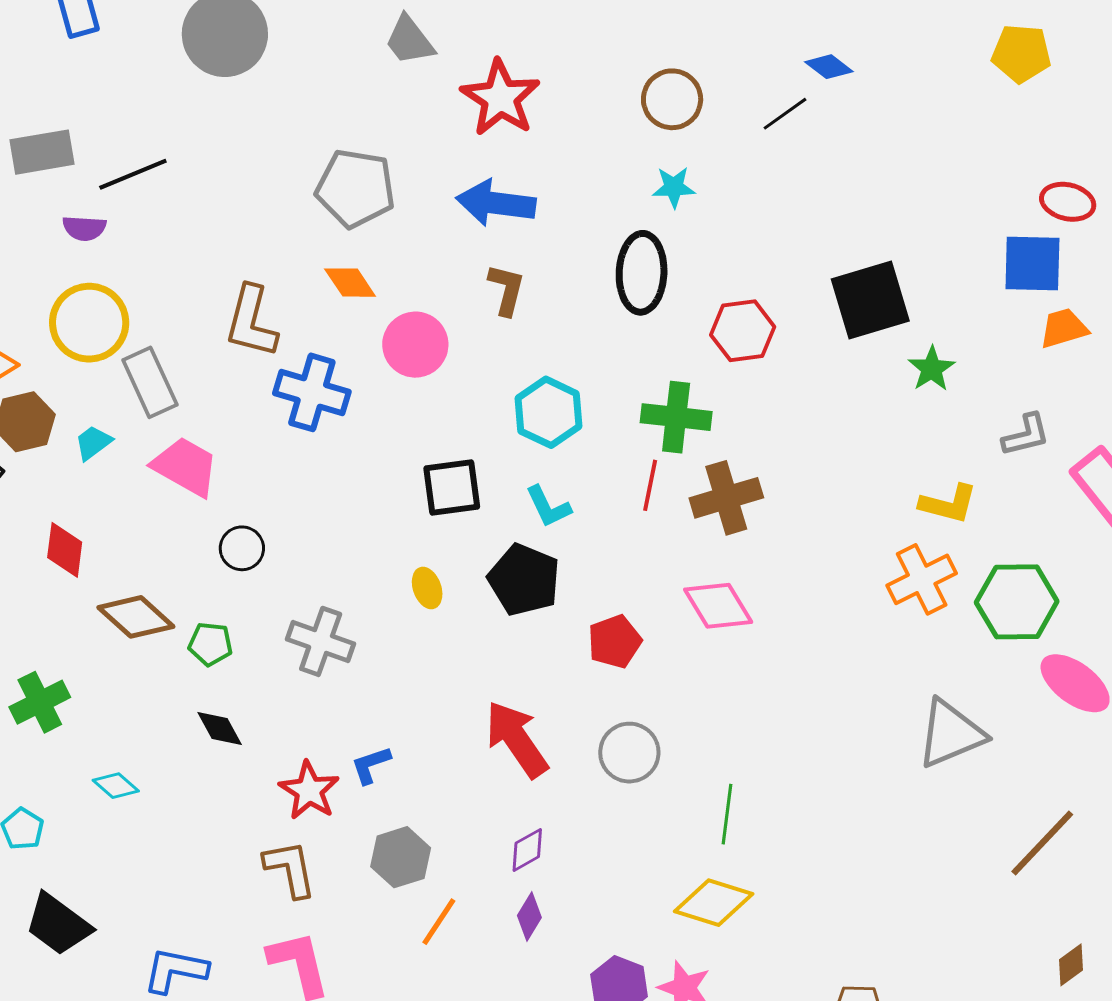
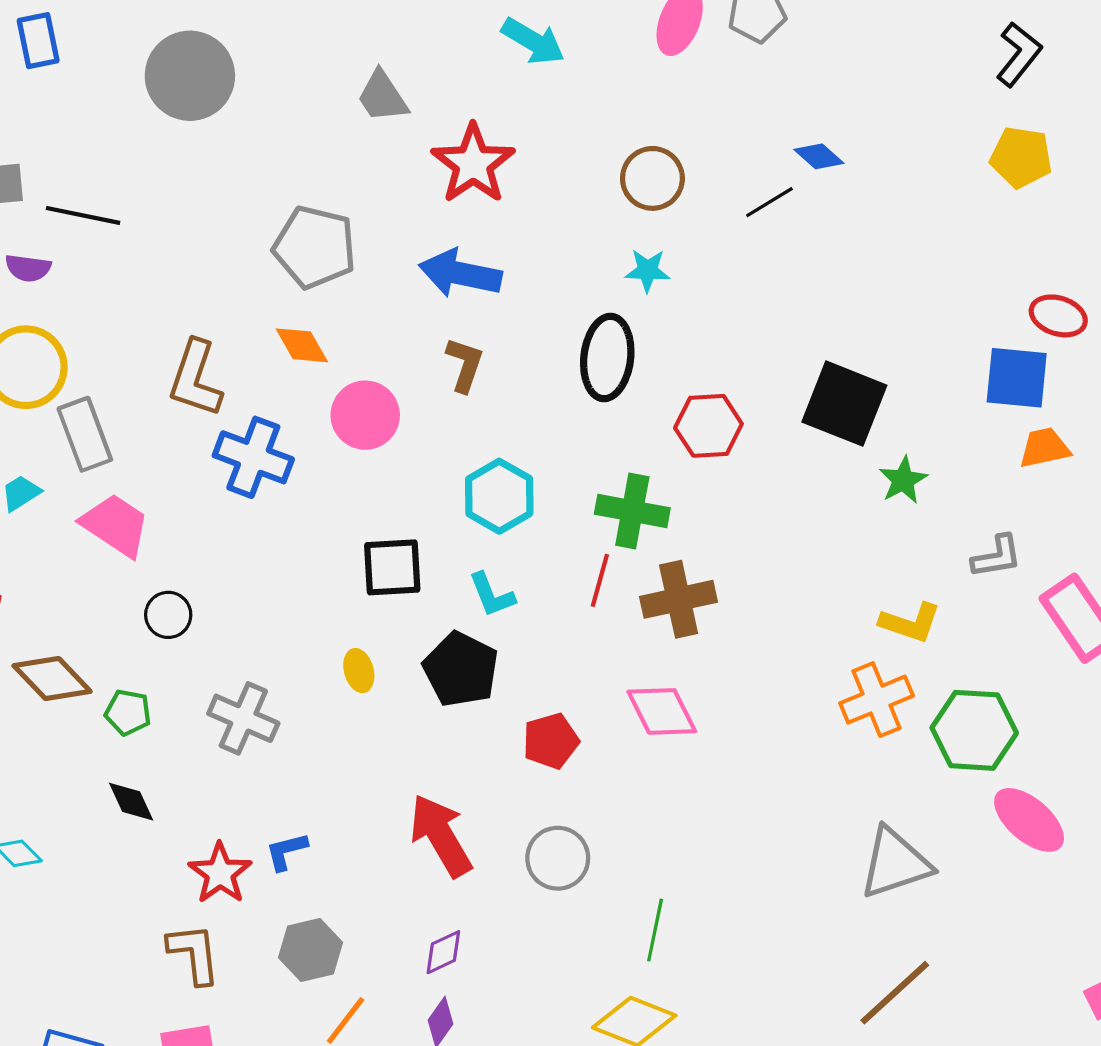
black line: (133, 174) -> (83, 215), turned 30
black square: (870, 300) -> (844, 404), turned 34
brown line: (1042, 843) -> (895, 993), moved

